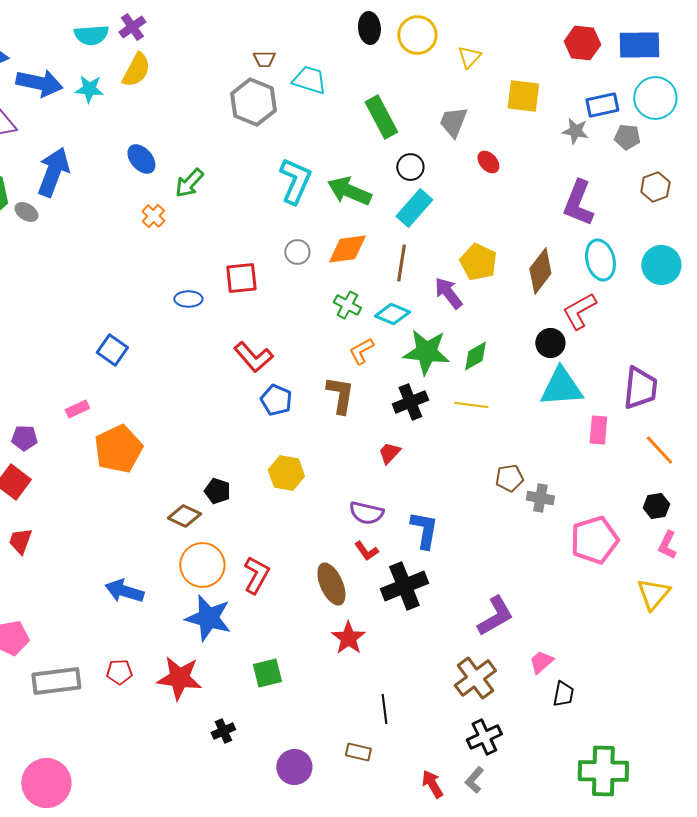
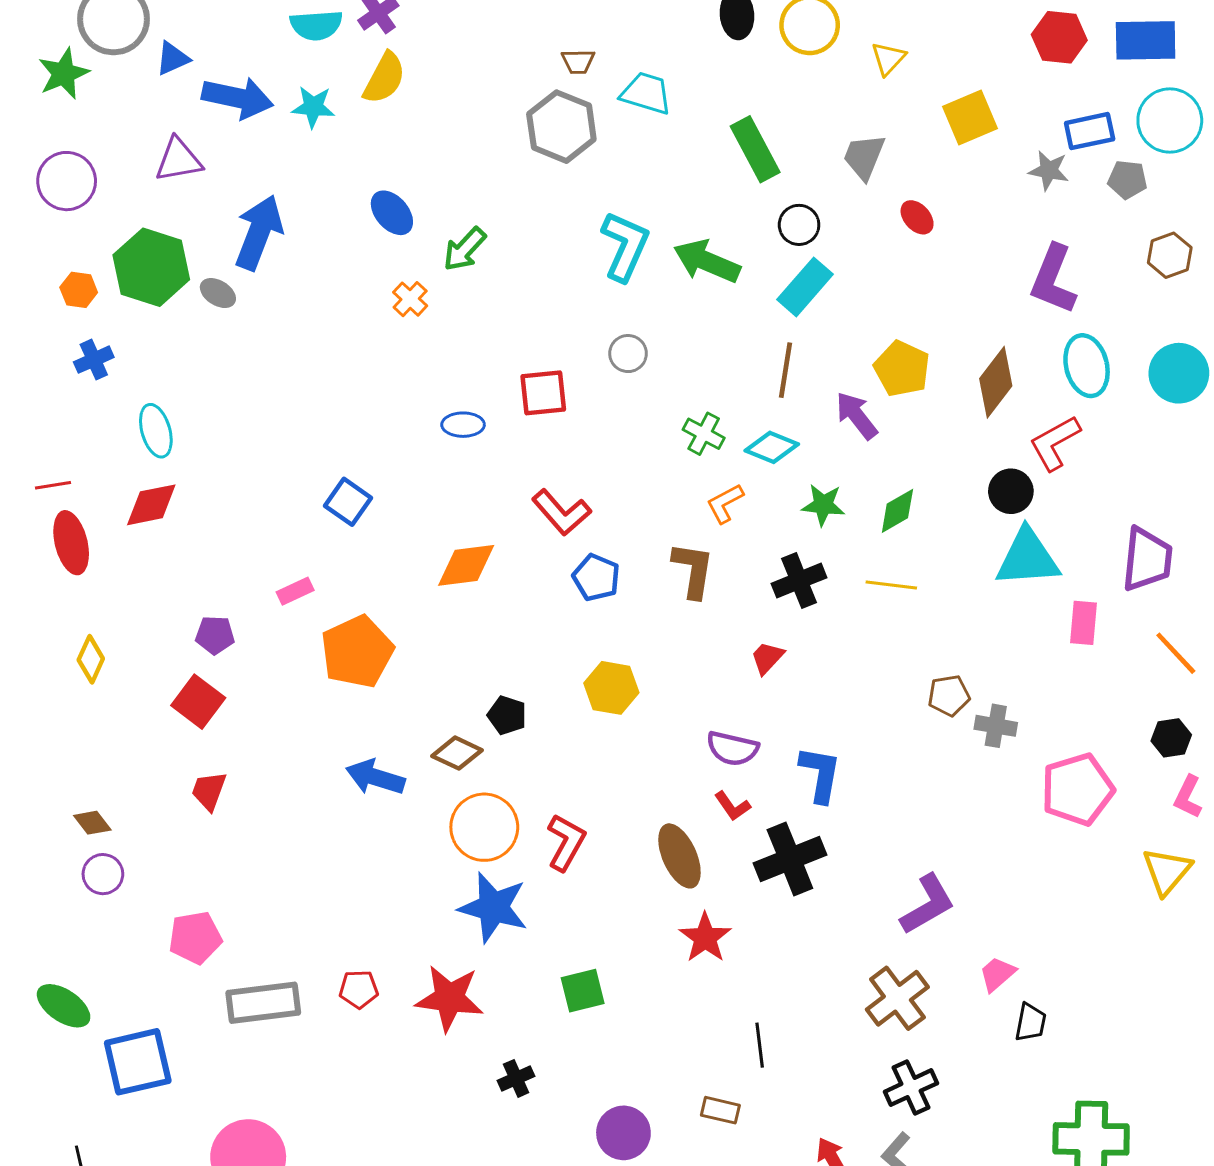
yellow square: (523, 96) -> (970, 117), turned -30
orange diamond: (347, 249) -> (466, 565), moved
green star: (426, 352) -> (823, 505), size x0.6
blue arrow: (124, 591) -> (375, 777), moved

